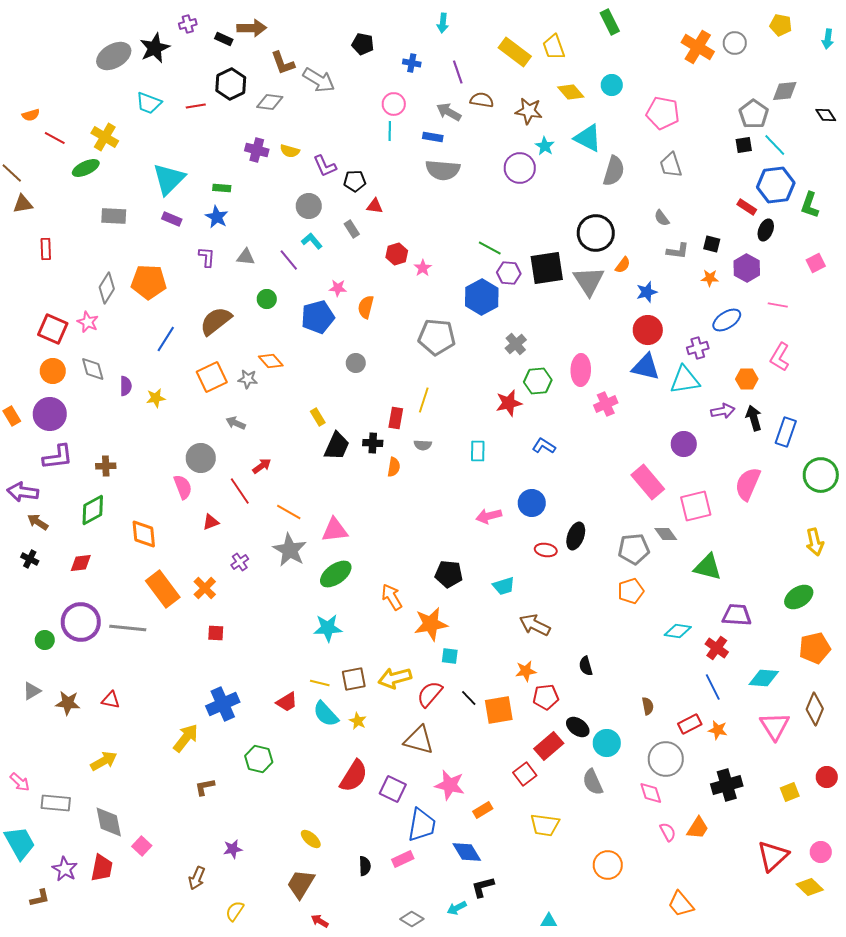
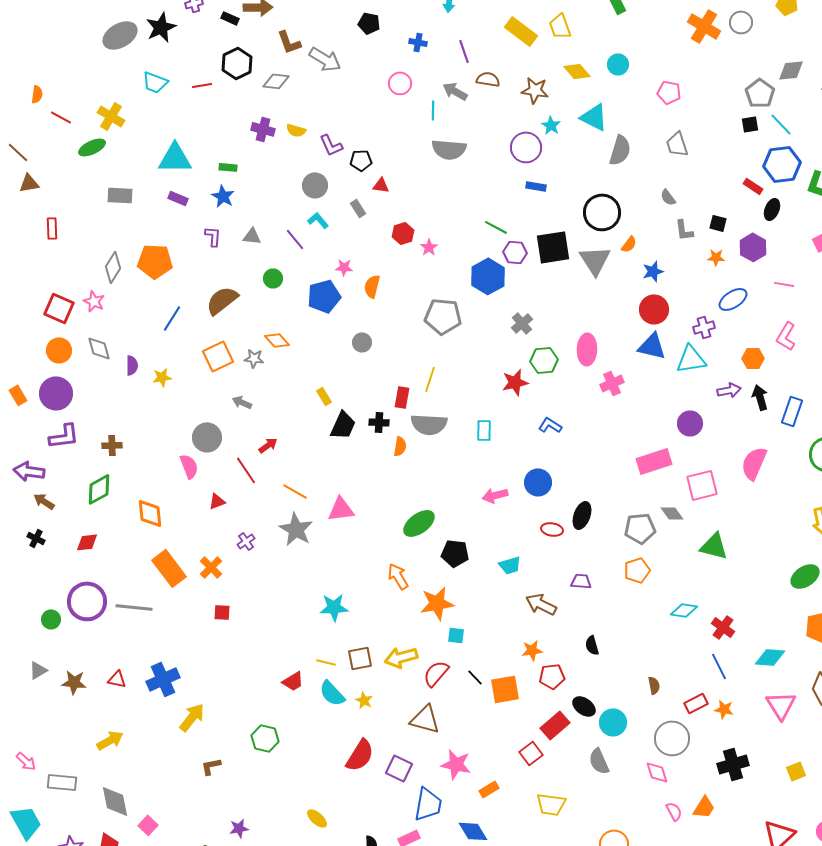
pink pentagon: (663, 113) -> (669, 92), size x0.7
orange semicircle: (31, 115) -> (37, 94), turned -66
cyan line: (390, 131) -> (433, 110), moved
blue rectangle: (433, 137) -> (536, 186), moved
cyan triangle: (169, 179) -> (175, 158), turned 45
gray L-shape: (678, 251) -> (684, 230), turned 75
gray semicircle: (423, 445) -> (429, 424), size x2.0
pink rectangle: (648, 482) -> (654, 461), turned -68
green ellipse: (336, 574) -> (419, 523), moved
purple trapezoid: (737, 615) -> (581, 581), moved, size x0.7
blue cross: (223, 704) -> (163, 679), moved

